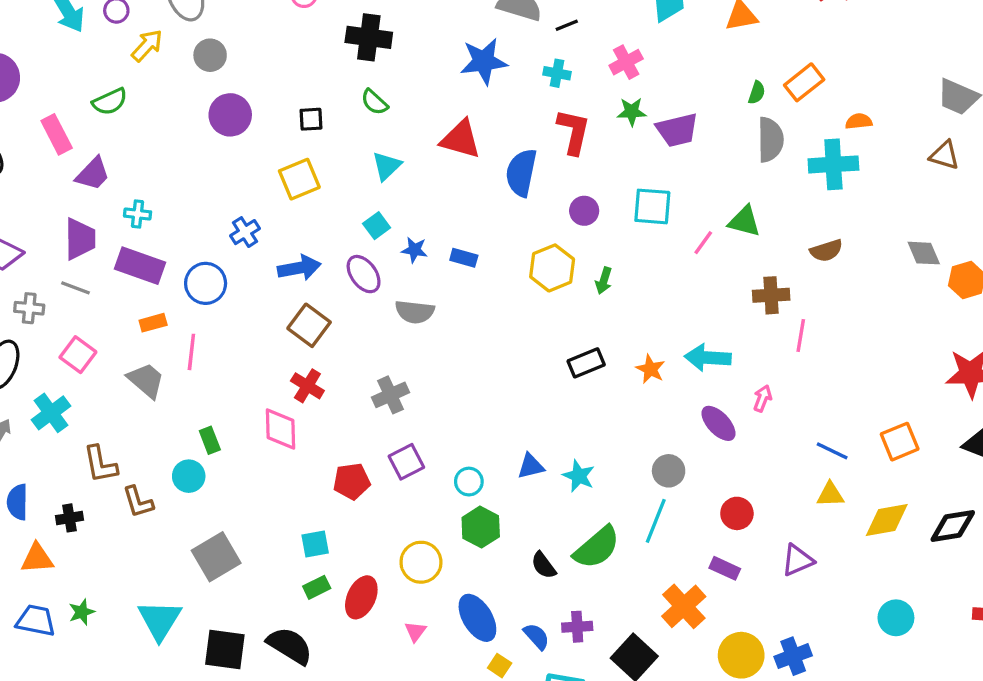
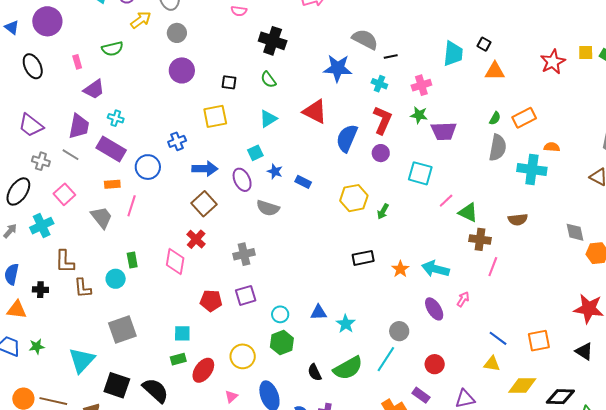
pink rectangle: (57, 134) -> (77, 62), size x0.6
purple circle: (584, 211) -> (381, 153), moved
green triangle: (744, 221) -> (468, 212), moved

